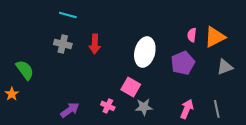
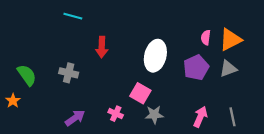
gray cross: (63, 44) -> (69, 73), moved
gray triangle: (225, 67) -> (228, 69), moved

